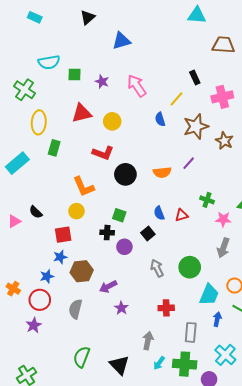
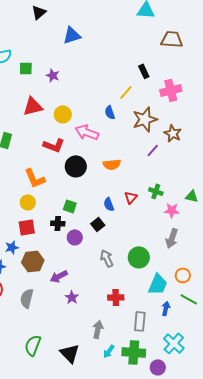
pink arrow: (137, 86) -> (87, 132), moved, turned -35
purple line: (189, 163) -> (153, 150), moved
red triangle: (182, 215) -> (131, 197), moved, turned -32
red square: (63, 235) -> (27, 227), moved

